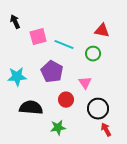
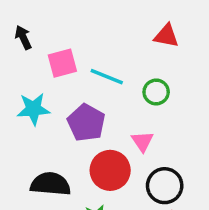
red triangle: (102, 31) -> (166, 36), moved
cyan star: (17, 77) -> (33, 109), moved
red circle: (66, 100) -> (110, 170), size x1.5

